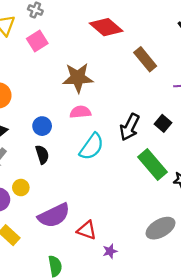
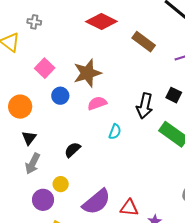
pink square: (37, 41) -> (45, 68), moved
blue circle: (42, 126) -> (60, 96), moved
cyan semicircle: (92, 147) -> (115, 132), size x0.6
black semicircle: (42, 155) -> (72, 150), turned -102

